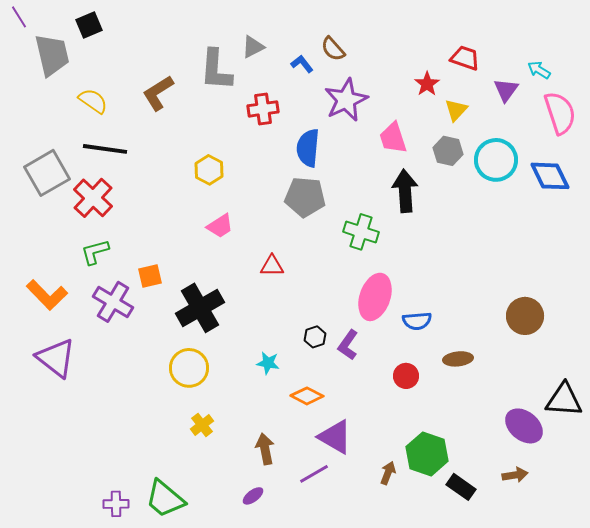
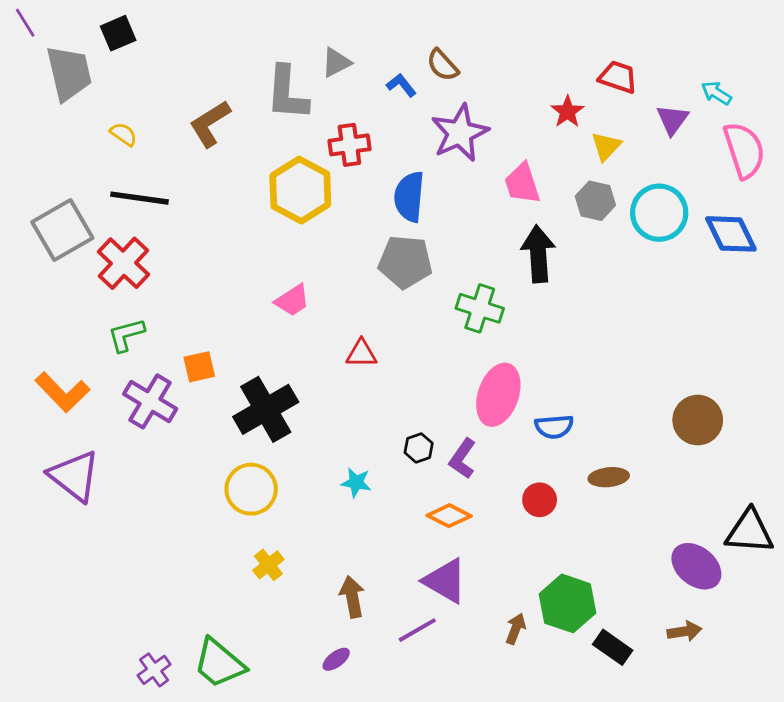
yellow semicircle: (93, 101) -> (124, 134), size x0.7
yellow hexagon: (209, 170) -> (300, 190), moved, size x1.6
orange diamond: (307, 396) -> (449, 516), moved
purple cross: (116, 504) -> (154, 670), turned -35

